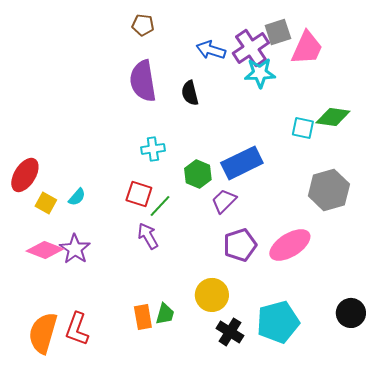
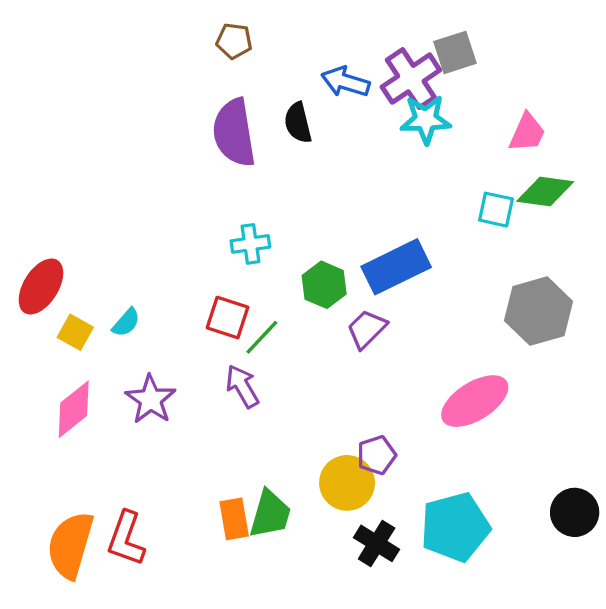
pink trapezoid: (307, 48) -> (527, 133), moved, size x0.7
black semicircle: (190, 93) -> (298, 123), moved
purple pentagon: (240, 245) -> (377, 455), moved, size x0.7
purple star: (75, 249) -> (151, 399), moved
pink diamond: (45, 250) -> (74, 409), turned -60
green trapezoid: (165, 314) -> (270, 514), size x1.4

